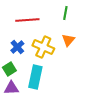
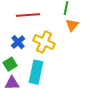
orange triangle: (68, 40) -> (72, 25), moved

